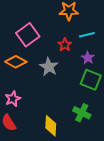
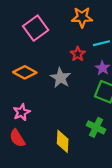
pink square: (28, 35) -> (36, 28), moved

